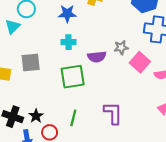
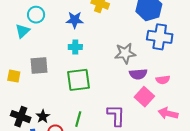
gray star: (121, 47) -> (125, 53), size x1.5
purple semicircle: (97, 57) -> (138, 74), moved
pink square: (140, 62) -> (144, 97), moved

